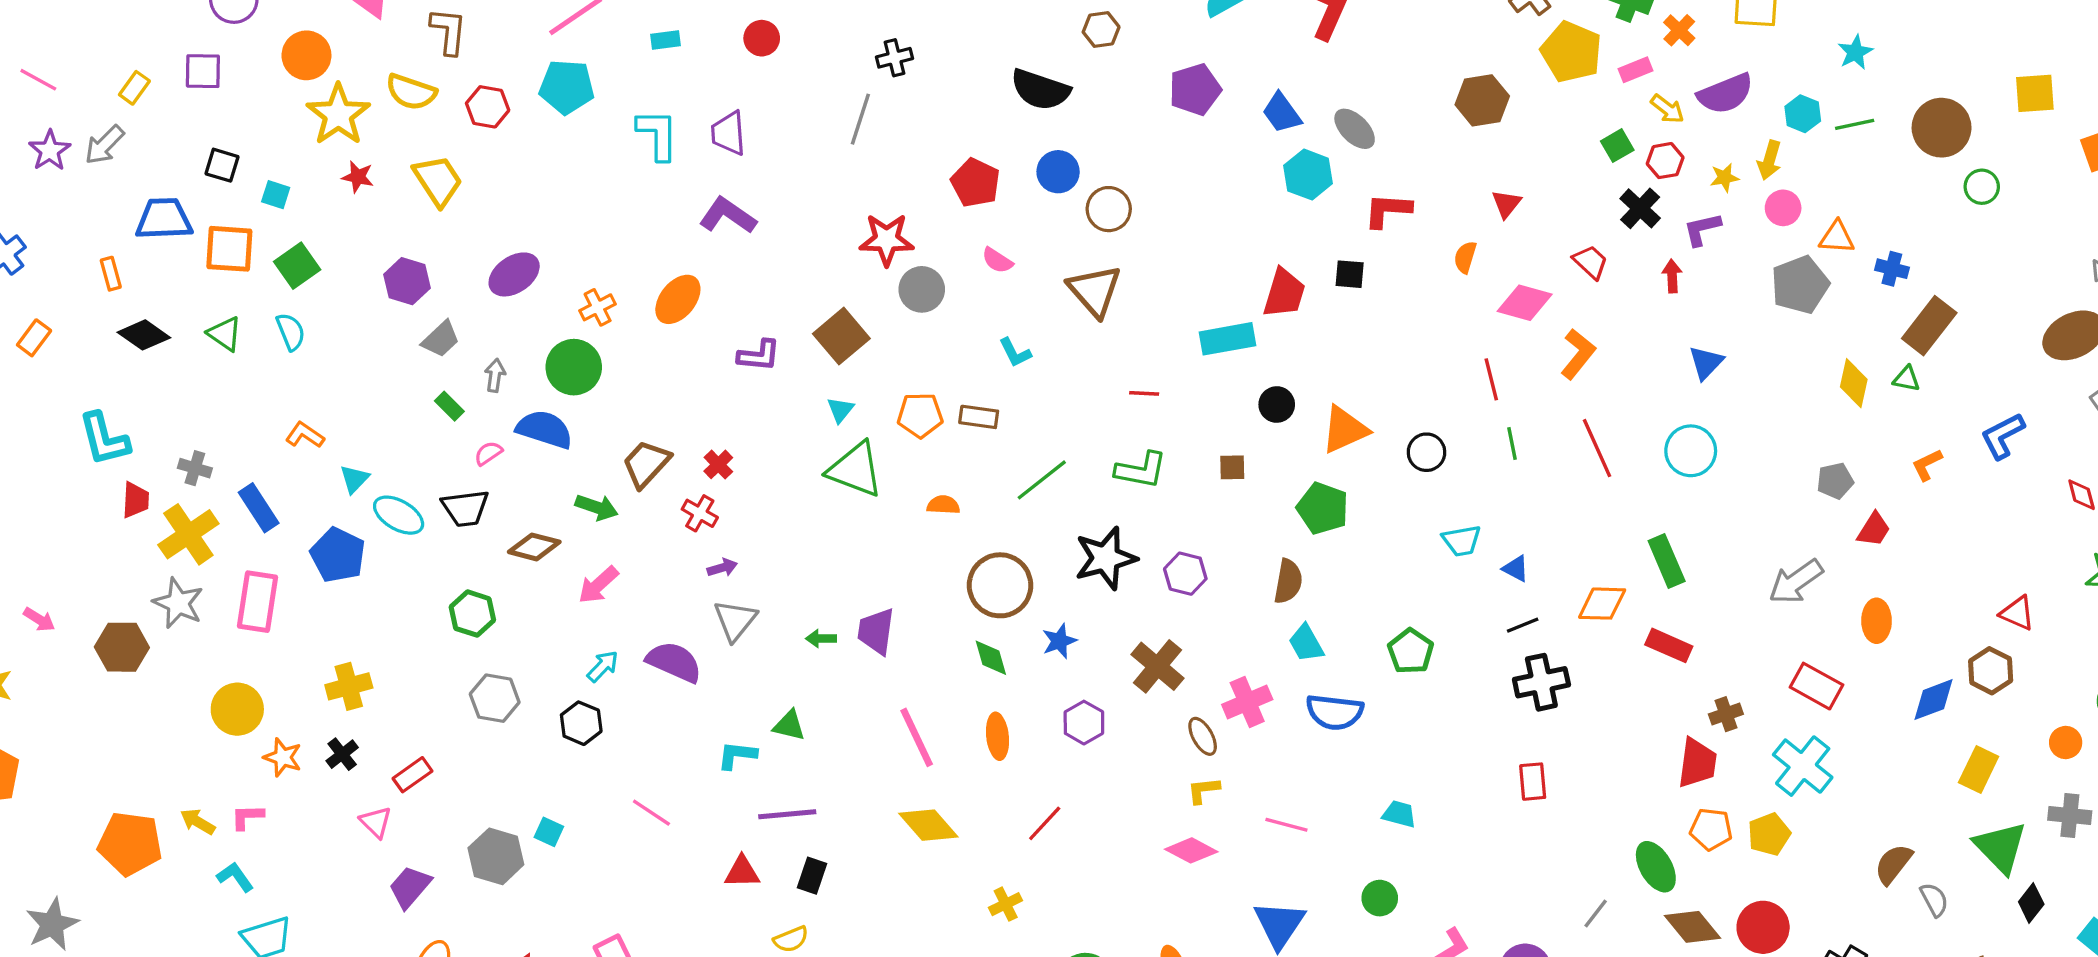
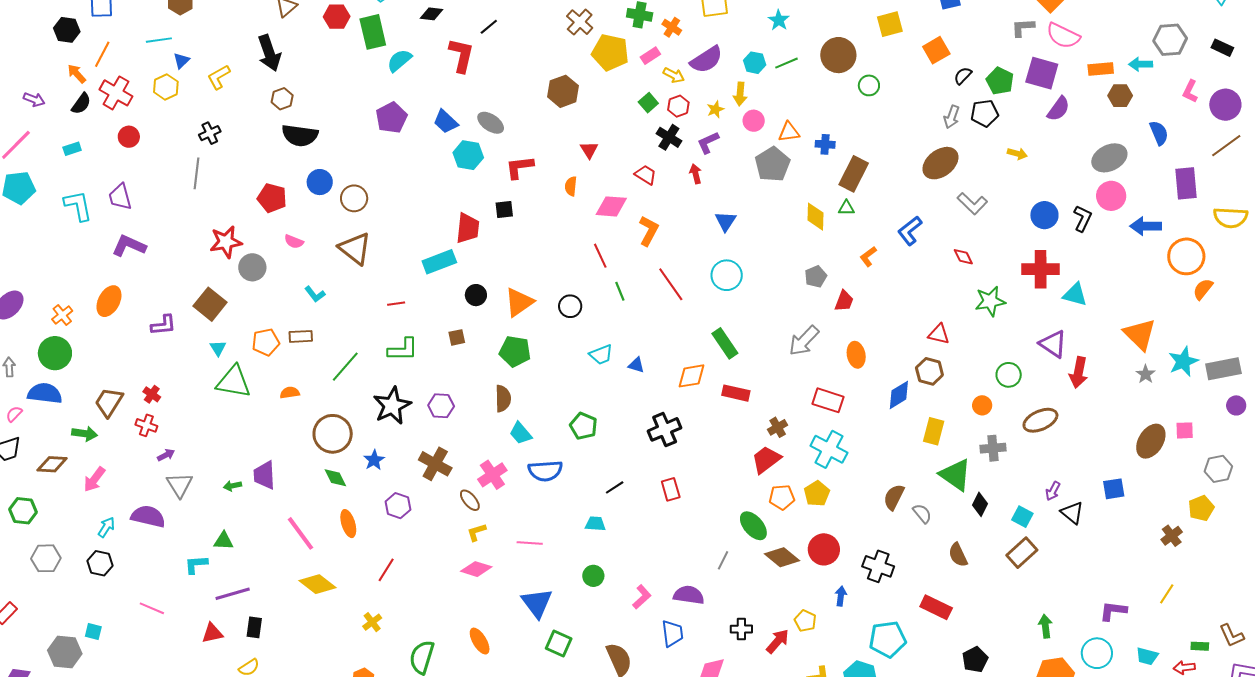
brown hexagon: (1101, 30) -> (282, 99), moved
black line: (1523, 625) -> (615, 487), moved
red trapezoid: (1697, 763) -> (766, 460), turned -124

